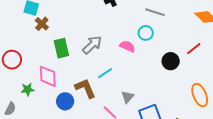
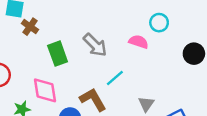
gray arrow: (92, 45) -> (95, 45), turned 95

